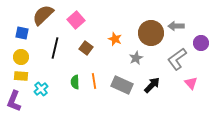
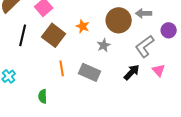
brown square: (86, 48) -> (54, 35), size x1.6
green semicircle: (75, 82) -> (43, 96), moved
black arrow: (152, 85) -> (132, 72), moved

